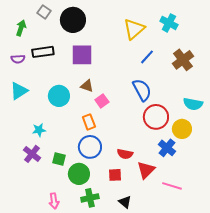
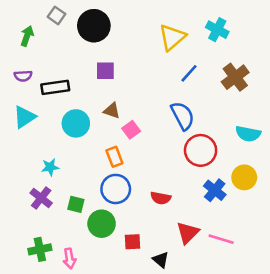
black rectangle: (43, 52) -> (55, 87), moved
purple square: (82, 55) -> (105, 71), size x0.7
yellow circle: (182, 129) -> (244, 177), moved
red triangle: (146, 170) -> (188, 233), moved
red square: (115, 175) -> (132, 242), moved
green cross: (90, 198) -> (40, 249), moved

